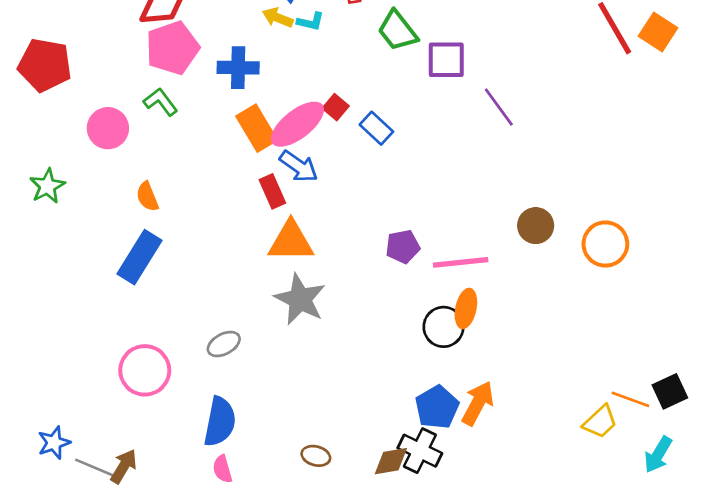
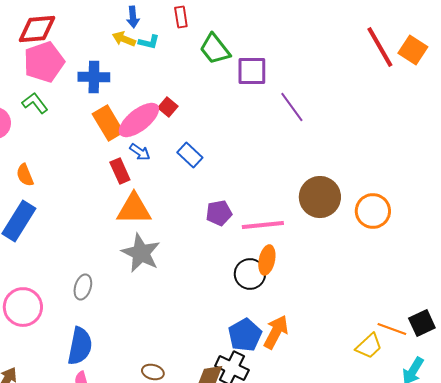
blue rectangle: (376, 128) -> (190, 155), moved
blue arrow: (299, 166) -> (140, 152), size x0.7
brown circle: (536, 226) -> (320, 197), size x1.5
gray ellipse: (224, 344) -> (83, 287), turned -45

